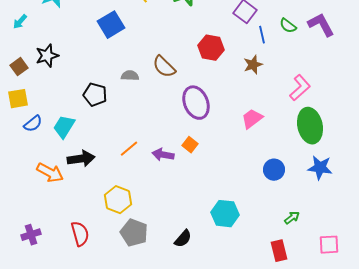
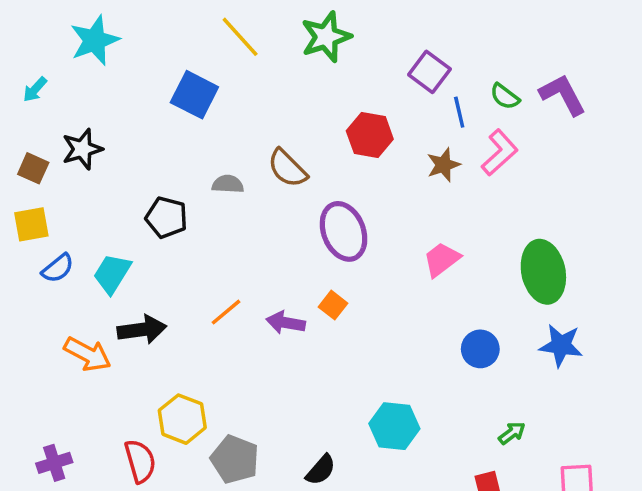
blue square: (111, 25) -> (194, 95), turned -32
brown square: (19, 67) -> (33, 168), turned -30
pink L-shape: (300, 88) -> (500, 153), moved
yellow hexagon: (118, 200) -> (182, 419), moved

